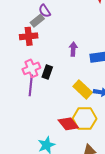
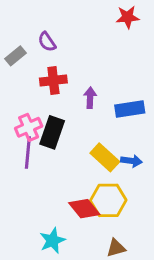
gray rectangle: (37, 21) -> (15, 56), moved
red cross: (29, 36) -> (53, 81), moved
black rectangle: (47, 72) -> (52, 132), size x1.5

